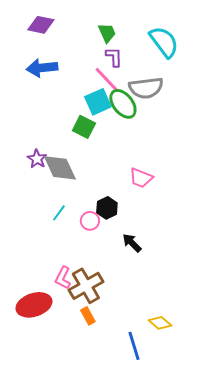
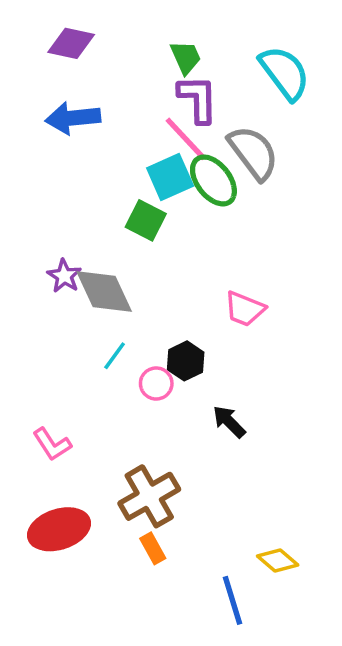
purple L-shape: (114, 57) -> (198, 99), size x1.4
gray semicircle: (146, 88) -> (253, 153), turned -120
cyan line: (59, 213) -> (115, 356), moved
pink L-shape: (63, 278) -> (52, 444), moved, turned -60

